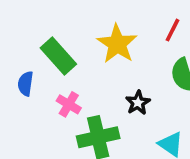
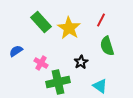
green rectangle: (58, 56) -> (41, 22), moved
blue semicircle: (26, 84) -> (16, 51), turned 48

